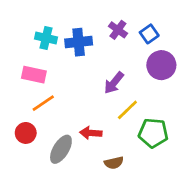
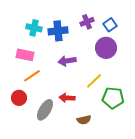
purple cross: (118, 30) -> (87, 22), turned 32
purple circle: (161, 65) -> (106, 48), moved
purple arrow: (114, 83) -> (67, 61), moved, turned 42

